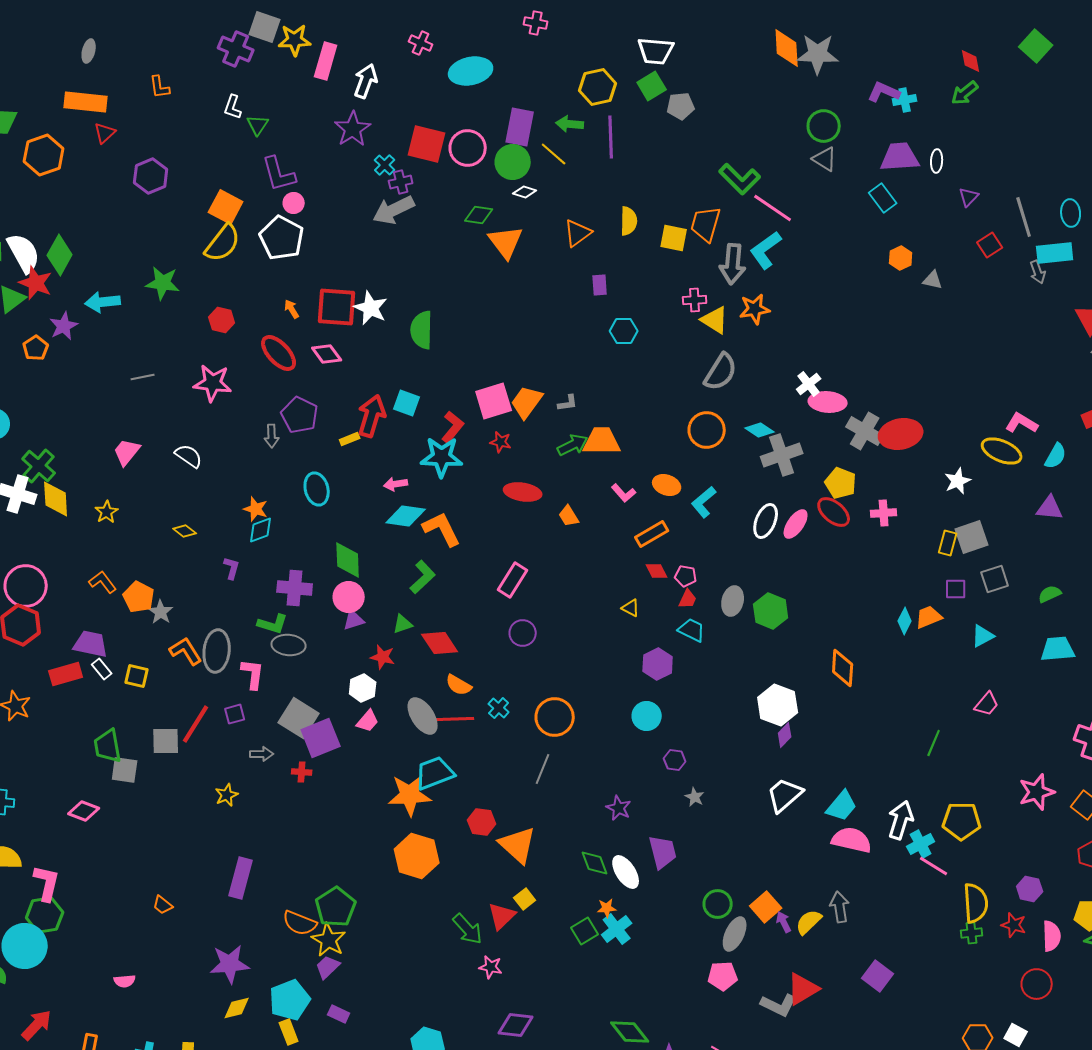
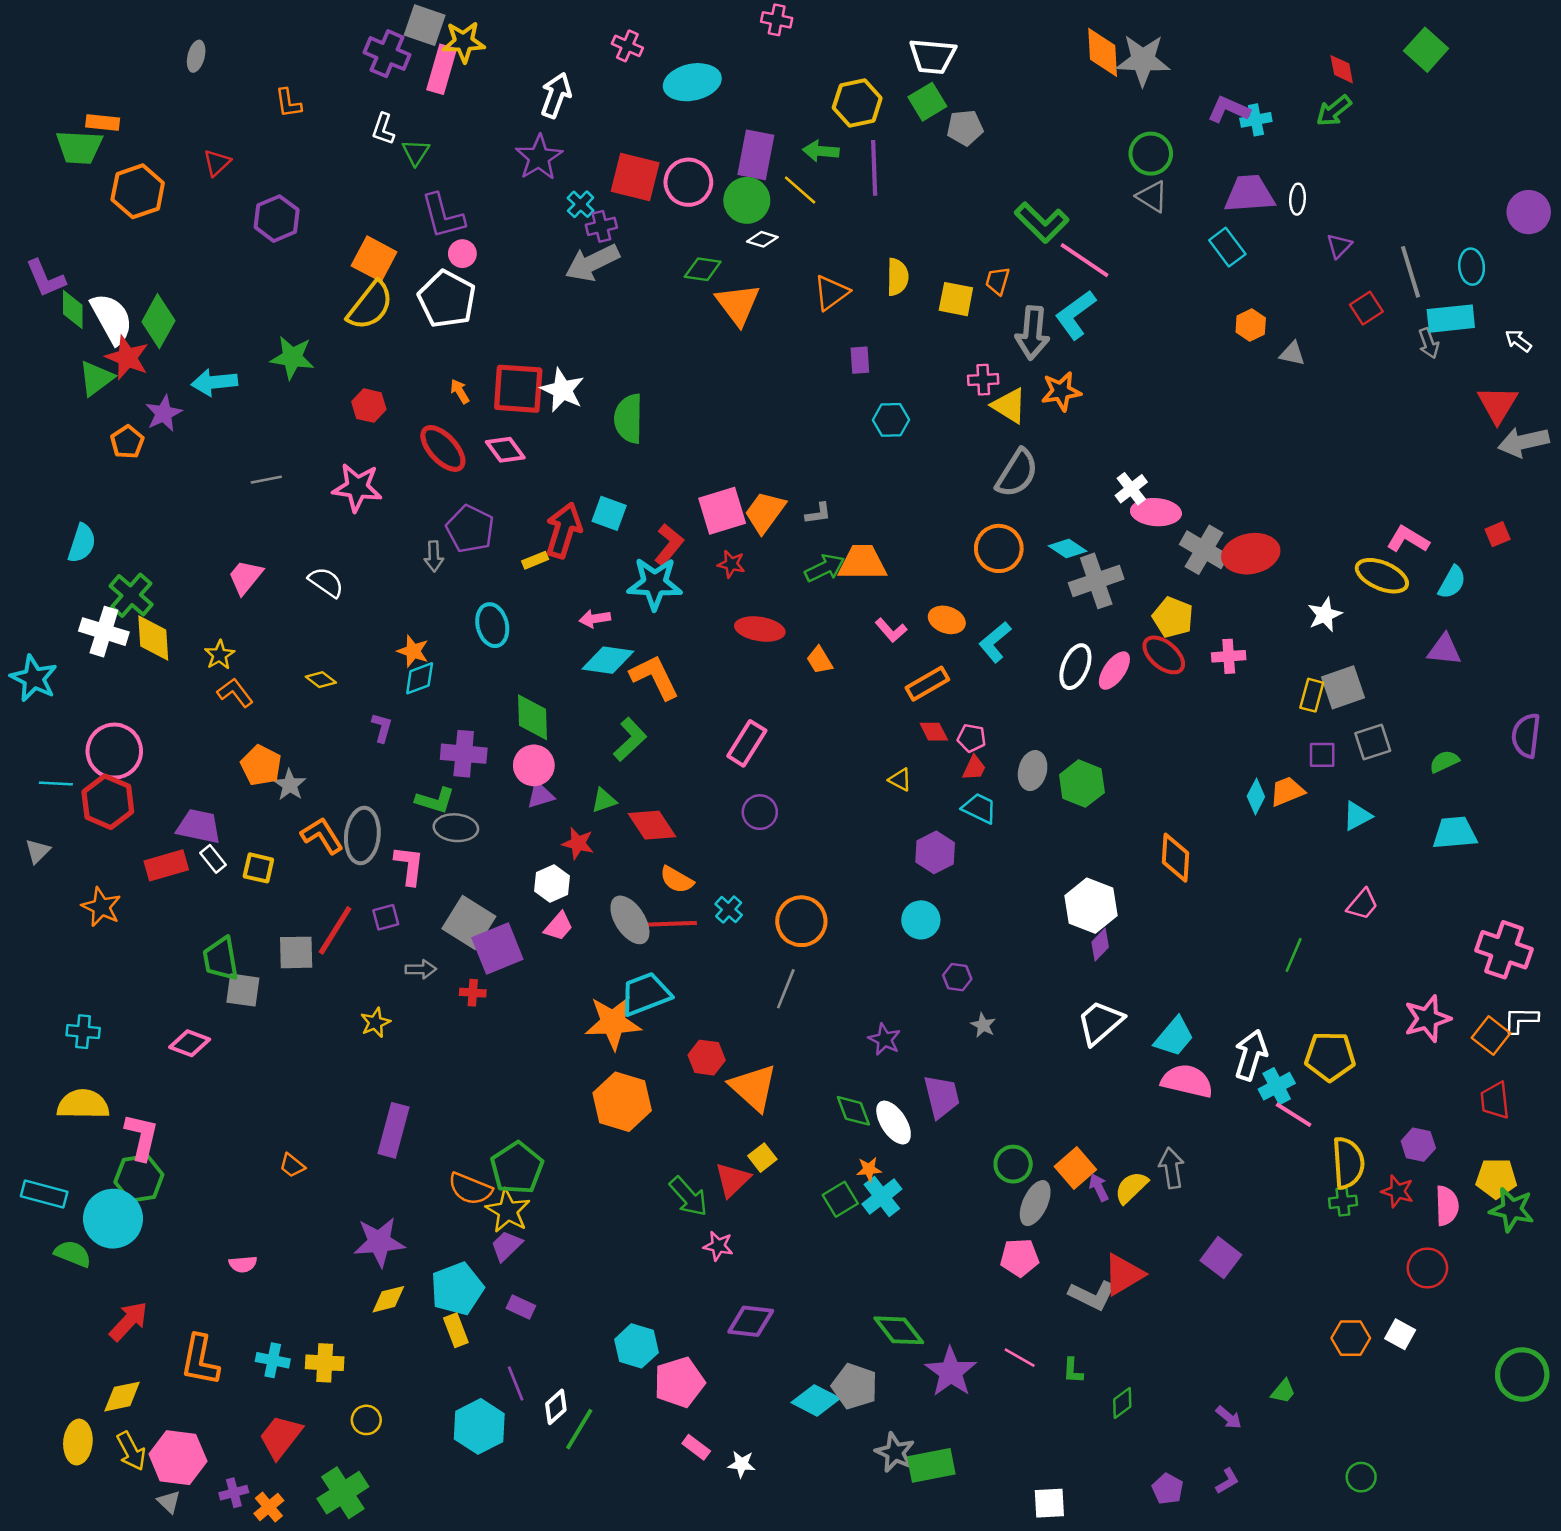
pink rectangle: (326, 61) -> (442, 69), moved
orange rectangle: (86, 102) -> (103, 122), moved, size x0.6
orange trapezoid: (706, 224) -> (997, 281), size x0.6
orange L-shape: (103, 582) -> (235, 693), moved

